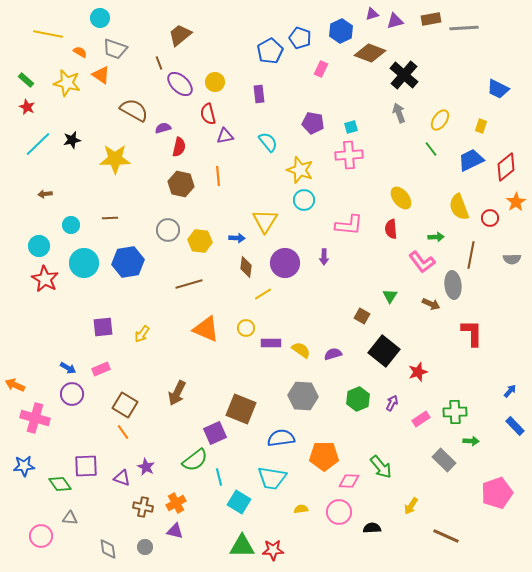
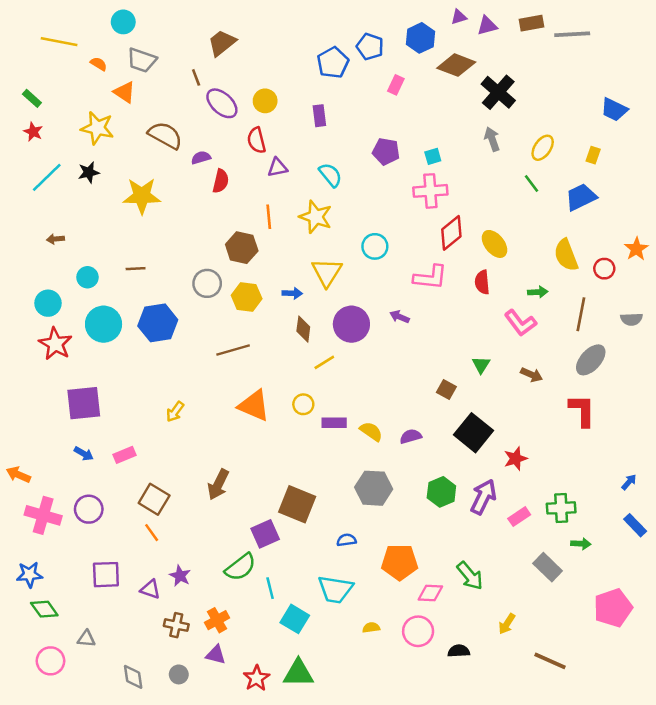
yellow star: (67, 83) -> (97, 128), moved
red diamond: (506, 167) -> (451, 233), moved
yellow star: (300, 170) -> (316, 217), moved
brown hexagon: (181, 184) -> (242, 248), moved
purple arrow: (324, 257) -> (400, 317), turned 112
gray ellipse: (453, 285) -> (591, 360), moved, turned 48
purple square: (103, 327) -> (84, 403), moved, size x1.4
purple circle: (72, 394) -> (89, 509), moved
purple arrow: (392, 403) -> (483, 497), size x1.8
blue semicircle: (281, 438) -> (347, 540), size x0.6
green diamond: (60, 484) -> (44, 609), moved
red star: (273, 550) -> (256, 678), moved, turned -30

